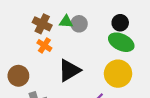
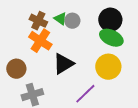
green triangle: (66, 22) -> (60, 19), turned 32
black circle: (120, 23) -> (110, 20), size x1.5
orange cross: (44, 45) -> (40, 41), size x1.6

